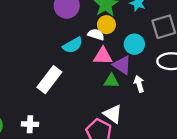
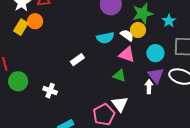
purple triangle: (122, 65) -> (156, 75), moved
white rectangle: (49, 80) -> (77, 60), size x0.6
green triangle: (111, 81) -> (119, 76), moved

